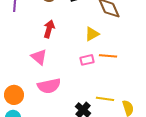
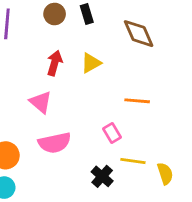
yellow triangle: (92, 34) -> (91, 63), moved
pink rectangle: (87, 60) -> (112, 133), moved, turned 72

